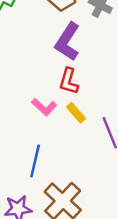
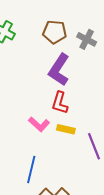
yellow rectangle: (76, 113) -> (66, 129), turned -36

